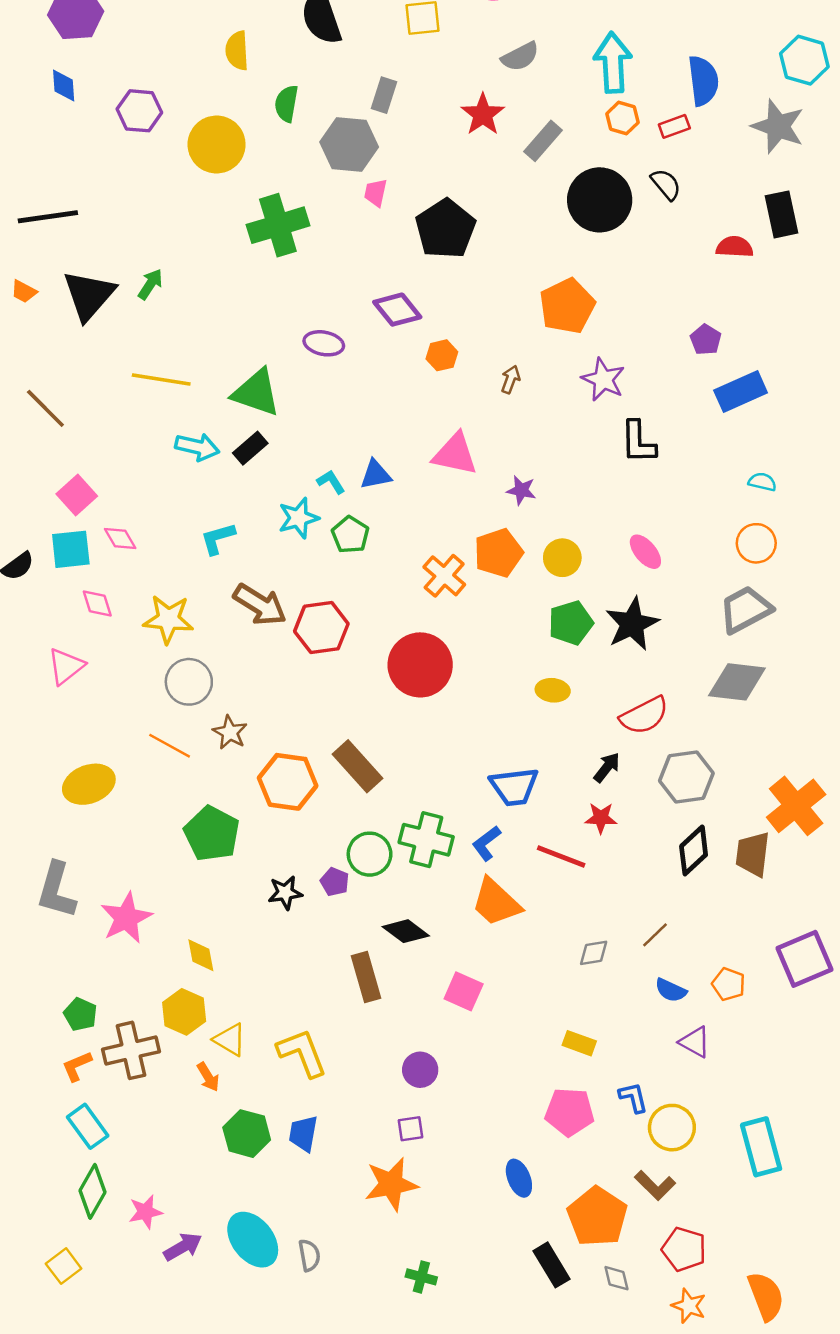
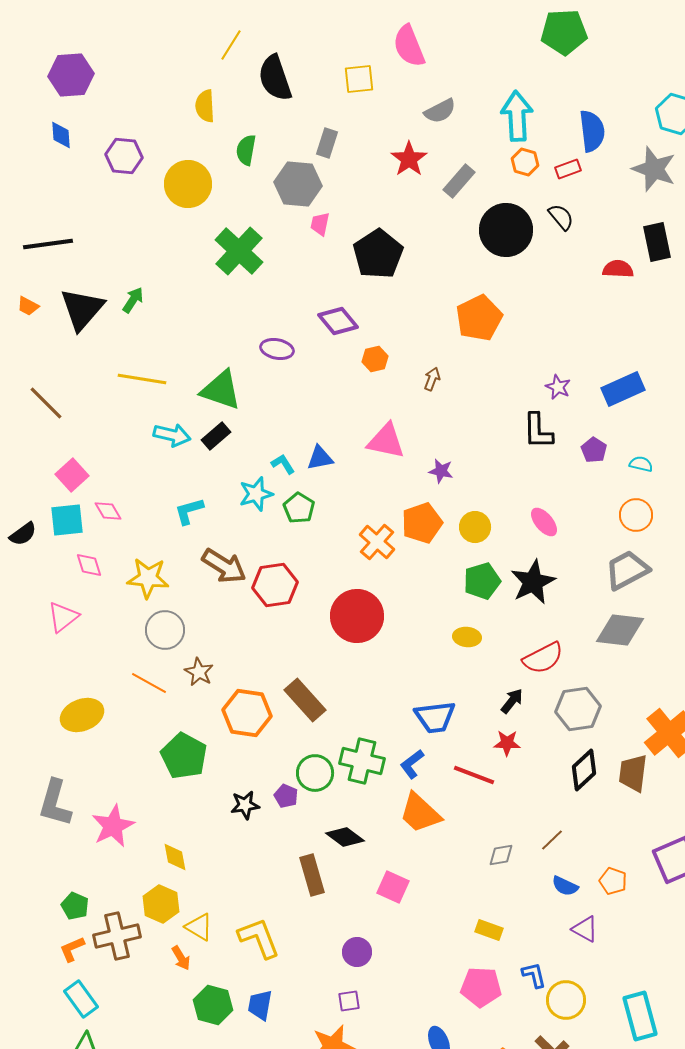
green cross: (278, 225) -> (239, 251), turned -30
purple pentagon: (706, 340) -> (594, 450), moved
purple star: (603, 379) -> (558, 387), moved, size x0.7

